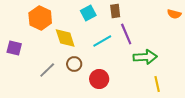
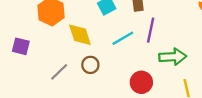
purple line: (126, 34) -> (151, 30), turned 35
red circle: (99, 79) -> (141, 82), moved

